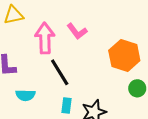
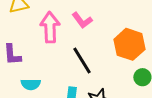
black line: (60, 72) -> (82, 61), moved

